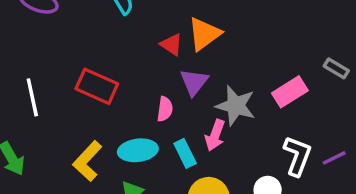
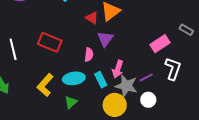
gray star: (236, 106) -> (126, 86), moved
white L-shape: (297, 156) -> (173, 69), moved
purple line: (334, 158) -> (146, 77), moved

